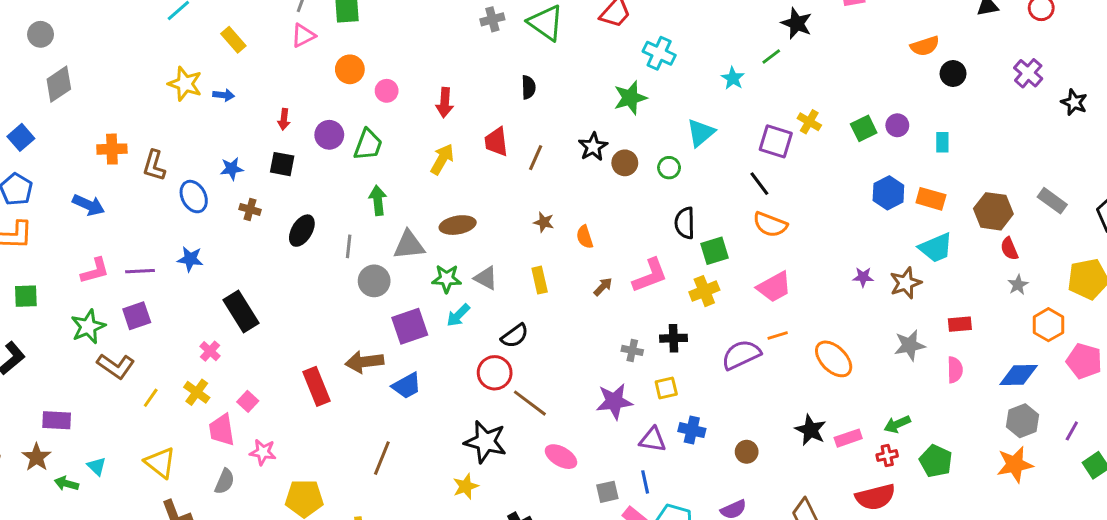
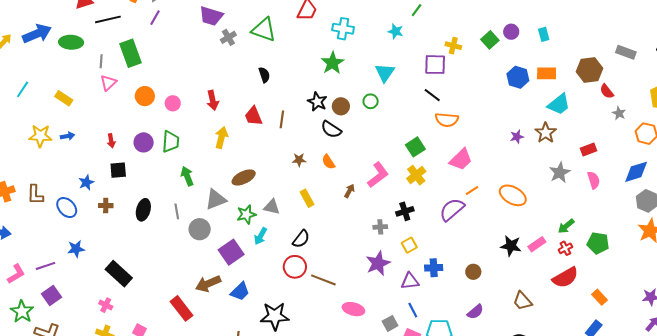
black semicircle: (685, 223) -> (331, 129), moved, turned -40
black star: (485, 442) -> (275, 316), moved

